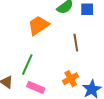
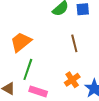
orange trapezoid: (38, 25) -> (21, 42), moved

